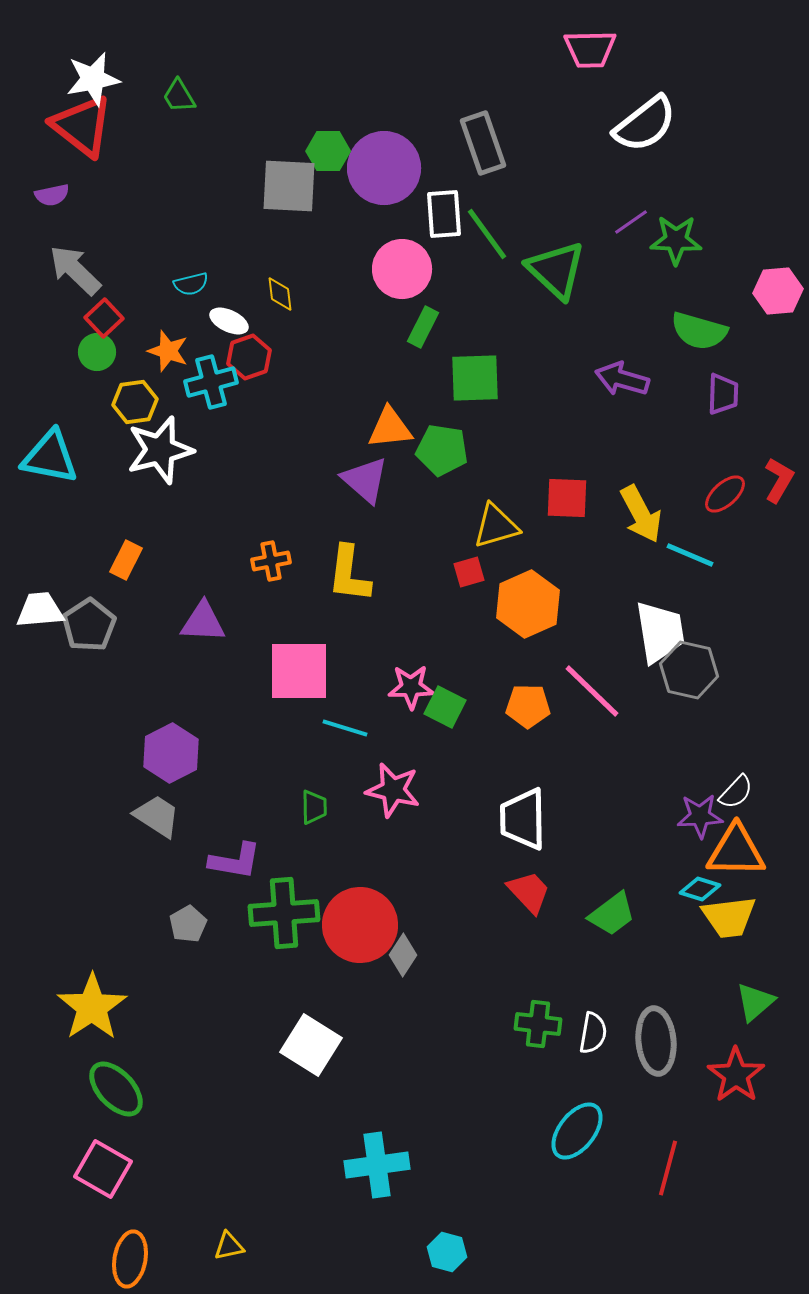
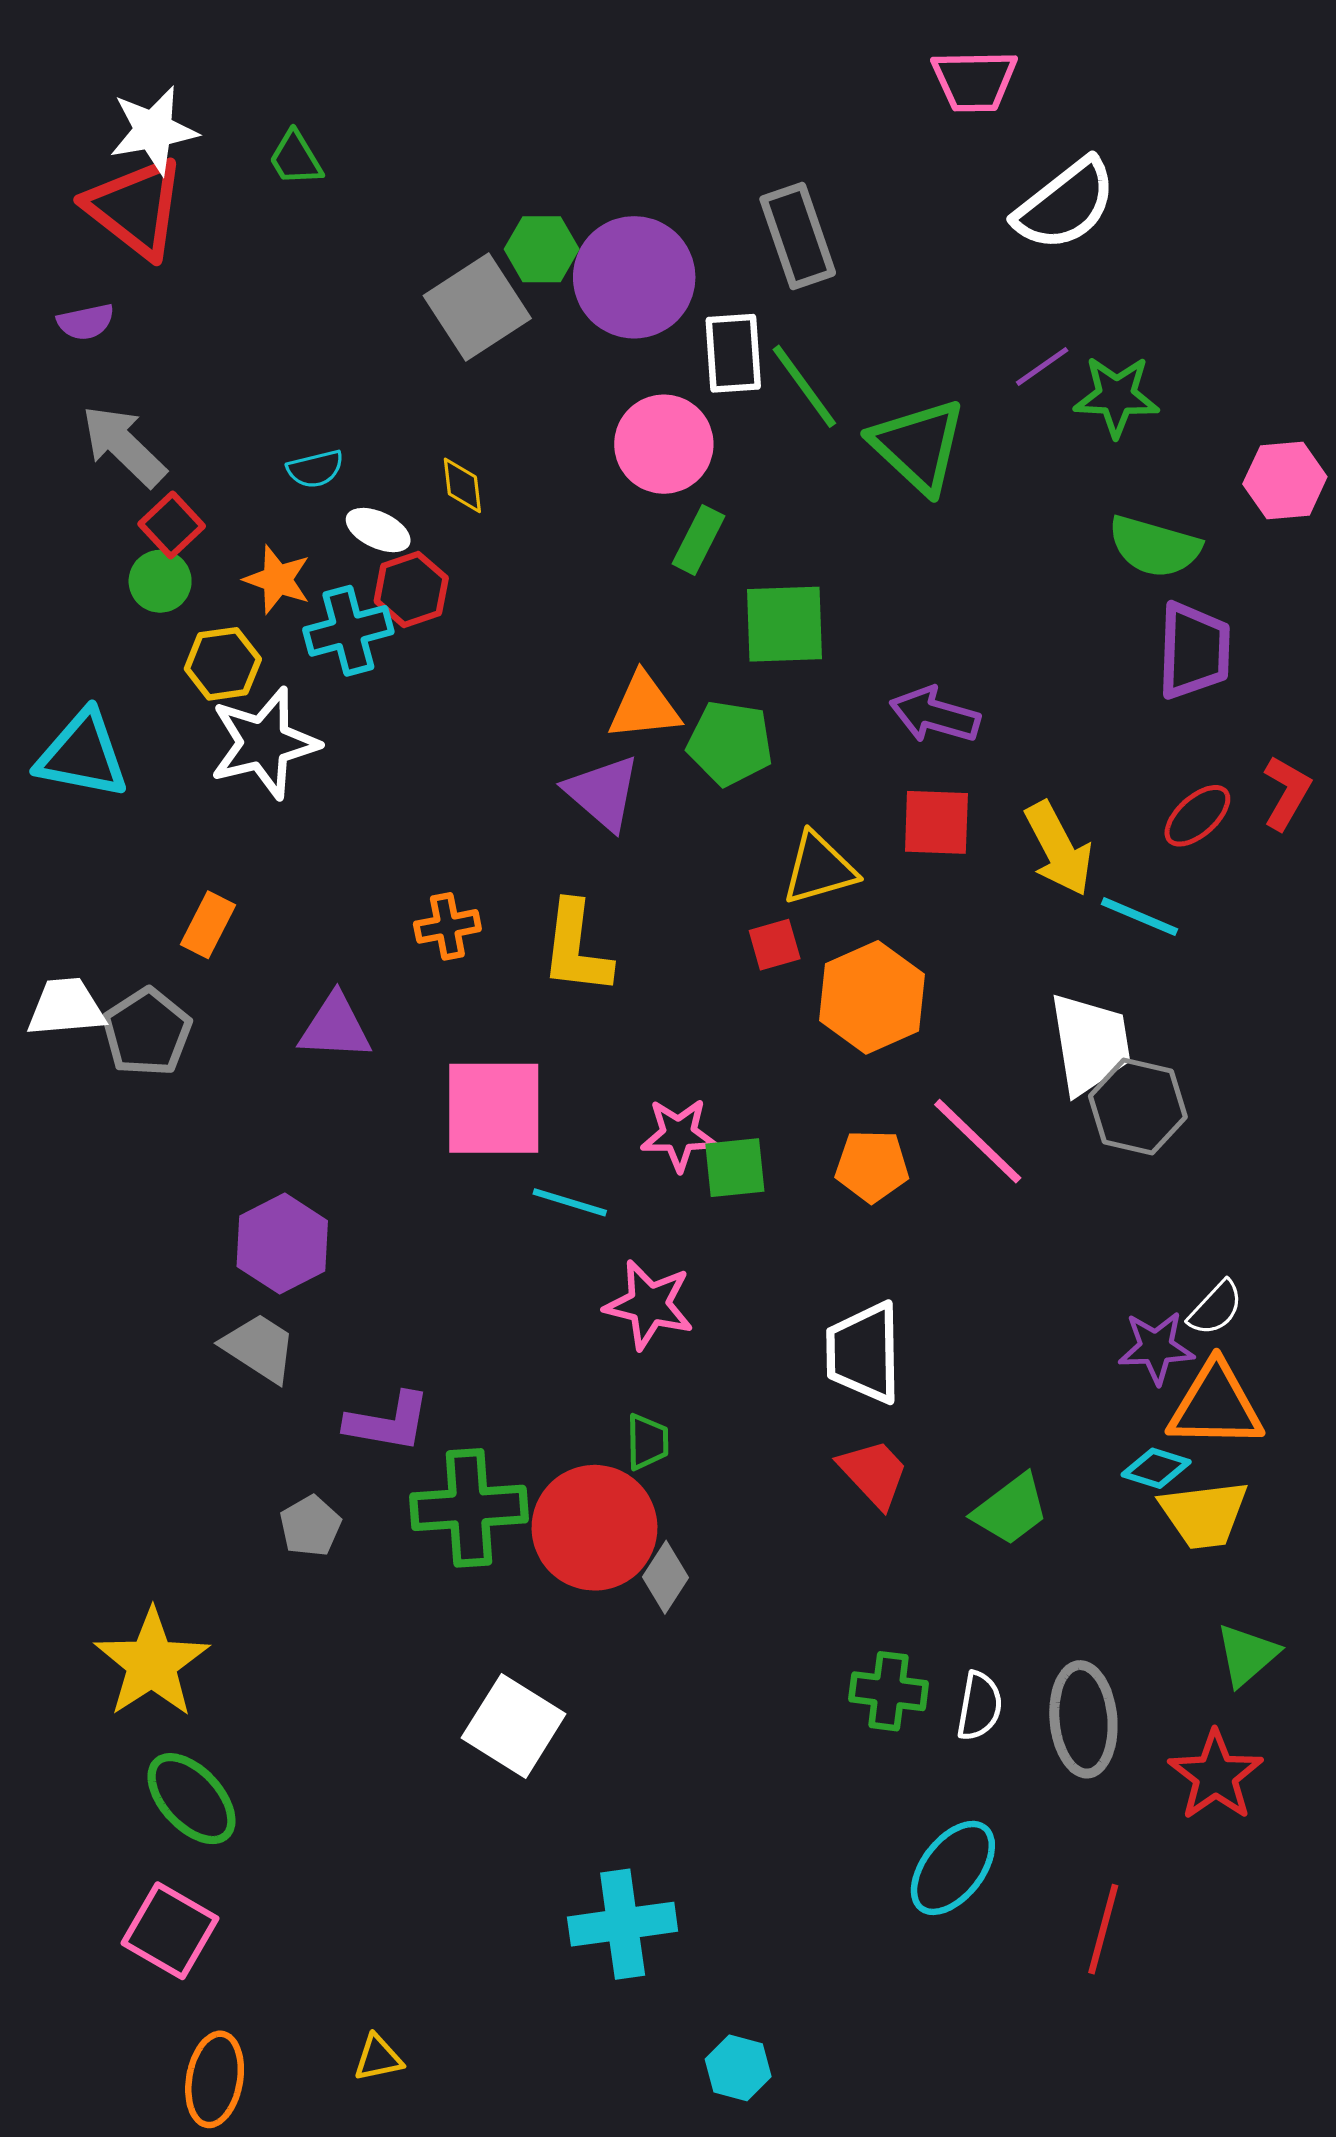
gray square: (289, 186) -> (477, 307), turned -36
purple arrow: (622, 379) -> (935, 715), moved
purple trapezoid: (723, 394) -> (1194, 651), size x1.4
green square: (445, 707) -> (735, 1168), turned -33
green trapezoid: (314, 807) -> (647, 1442), moved

